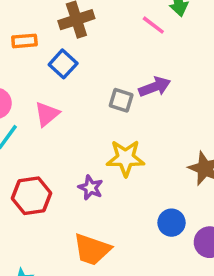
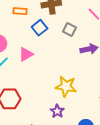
gray square: (121, 100) -> (70, 30), moved
purple star: (91, 188) -> (57, 111), moved

